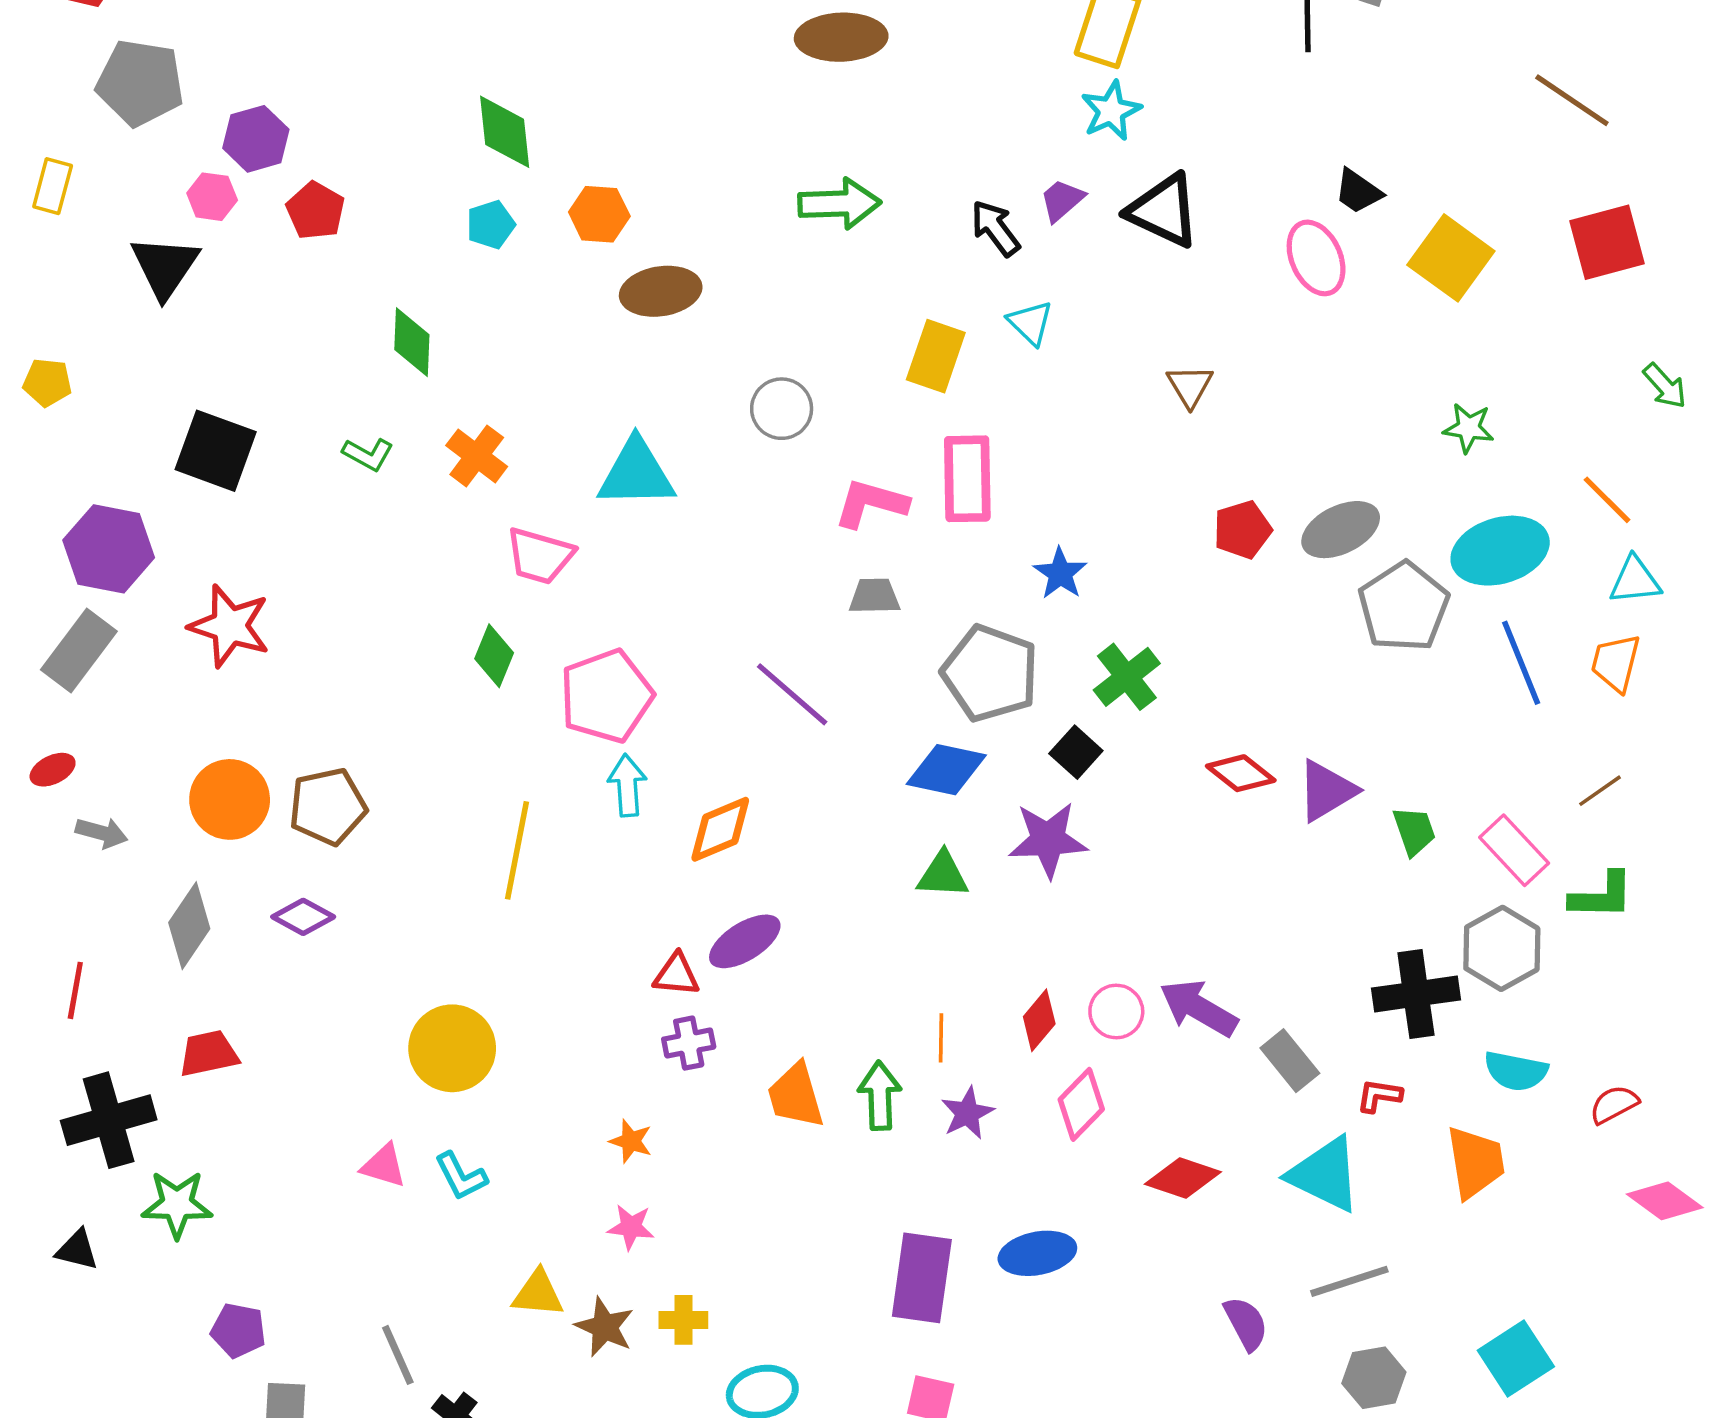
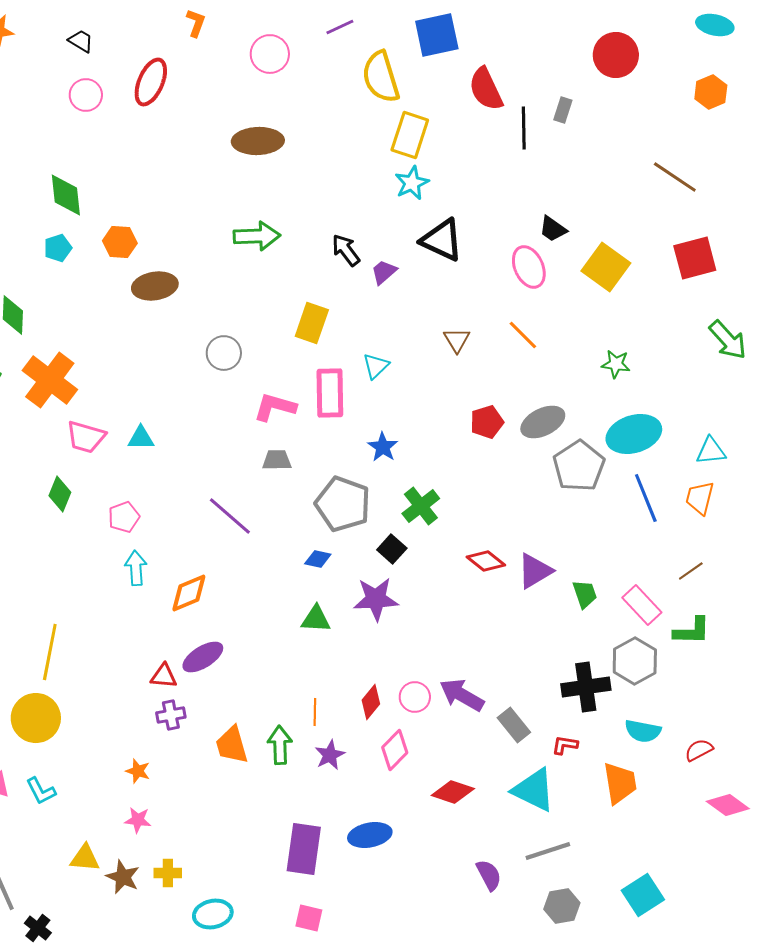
purple trapezoid: (1062, 200) -> (384, 272), moved
cyan triangle: (1030, 323) -> (376, 366), moved, turned 32
green arrow: (1665, 386) -> (728, 340), size x1.5
orange cross: (477, 456) -> (50, 380), size x1.6
cyan triangle: (636, 474) -> (141, 438), moved, size x0.6
orange line: (1607, 500) -> (523, 335), moved
pink pentagon: (606, 696) -> (124, 517), size x0.6
blue diamond: (946, 770) -> (318, 559), size x0.6
yellow line: (517, 850) -> (50, 652), moved

